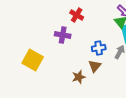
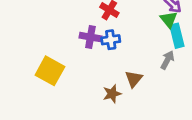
blue cross: (99, 48) -> (111, 40), moved

